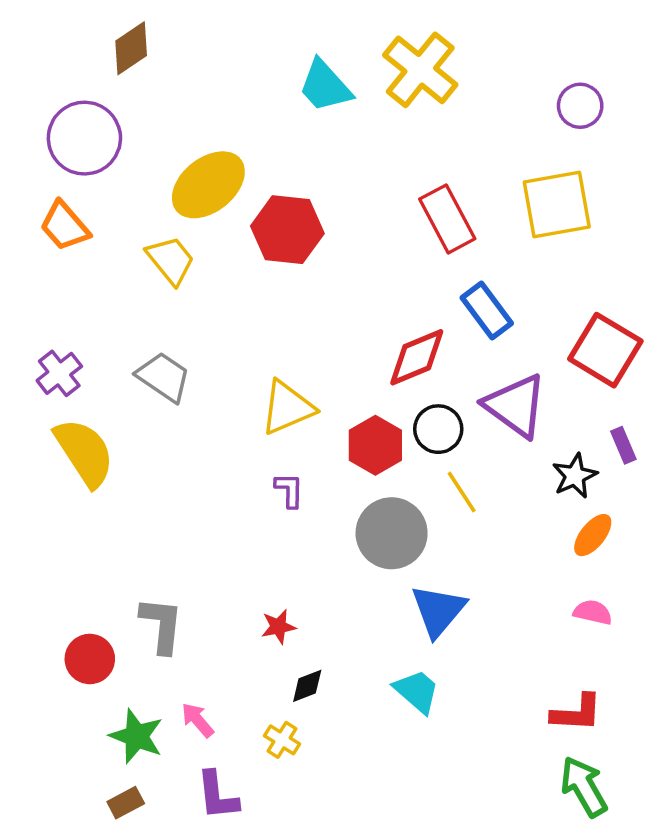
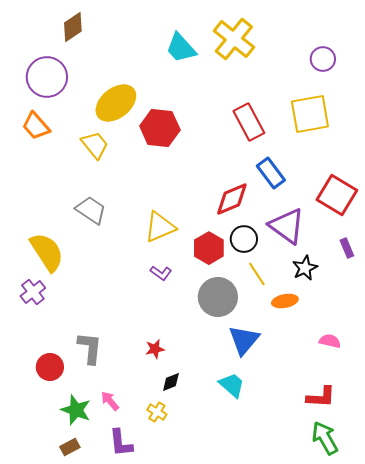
purple cross: (59, 373) -> (33, 292), moved
black star: (575, 476) -> (305, 268), moved
purple L-shape: (289, 490) -> (161, 273), turned 125
orange ellipse: (593, 535) -> (285, 301), moved, turned 40

